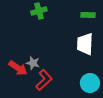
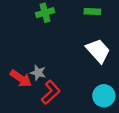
green rectangle: (88, 15) -> (92, 11), moved
white trapezoid: (85, 44) -> (98, 51), turned 135

